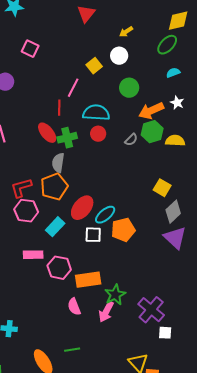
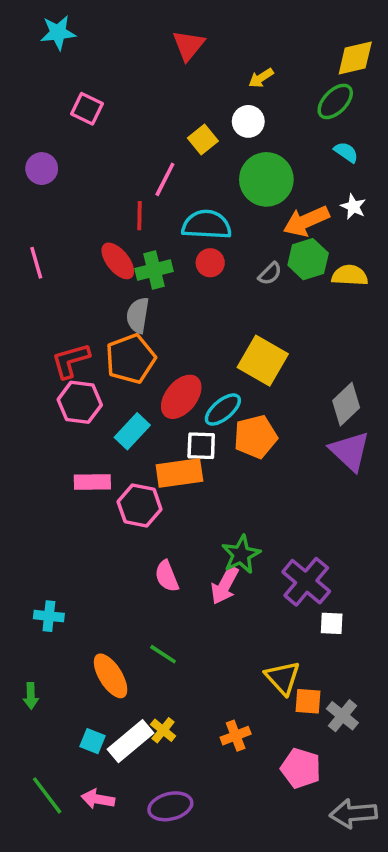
cyan semicircle: (173, 73) -> (346, 152), turned 56
green circle: (129, 88) -> (266, 179), size x1.5
yellow square: (162, 188) -> (263, 361), moved, size x1.5
orange rectangle: (88, 280) -> (179, 473), moved
green line: (72, 350) -> (163, 654), turned 42

